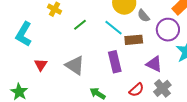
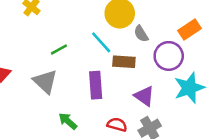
green line: (80, 25) -> (59, 50), moved
red semicircle: (136, 90) -> (117, 125), turned -133

